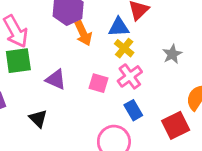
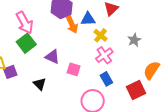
blue triangle: (119, 27) -> (88, 19), moved
green square: (18, 61) -> (26, 43), turned -30
pink square: (99, 83) -> (74, 69), moved

